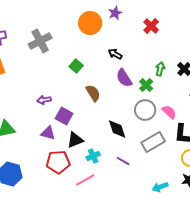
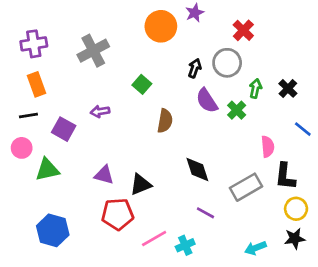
black arrow: (115, 54) -> (195, 68), turned 80
brown semicircle: (93, 93) -> (165, 121), turned 42
purple arrow: (44, 100) -> (100, 111), moved
gray circle: (145, 110) -> (227, 63), moved
pink semicircle: (169, 112) -> (268, 147), turned 42
purple square: (64, 116) -> (64, 129), moved
cyan cross: (93, 156) -> (185, 245), moved

